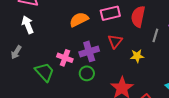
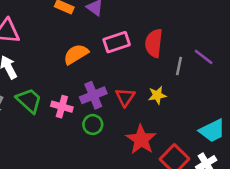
red triangle: (115, 41) -> (125, 97), moved
green trapezoid: (45, 72) -> (29, 101), moved

